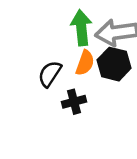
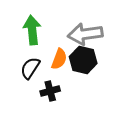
green arrow: (81, 28) -> (32, 30), moved

